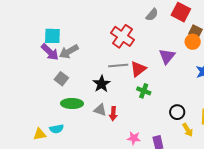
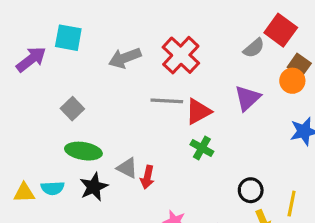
gray semicircle: (152, 15) -> (254, 48), moved
purple arrow: (50, 52) -> (31, 59), moved, turned -90
gray arrow: (69, 52) -> (125, 58), moved
black star: (102, 84) -> (94, 187), moved

